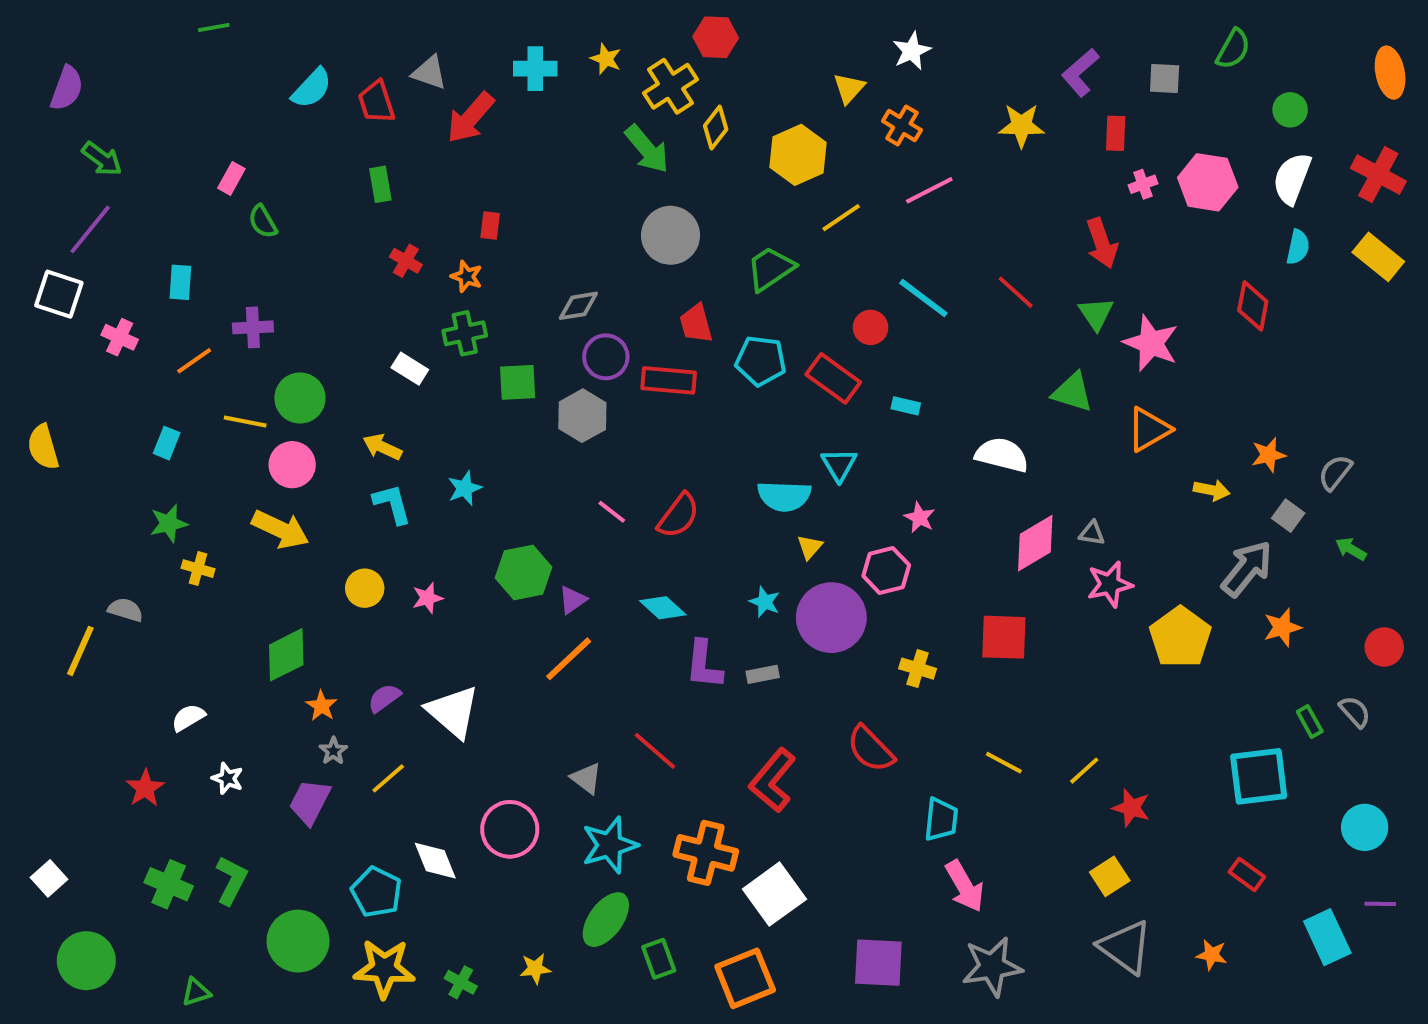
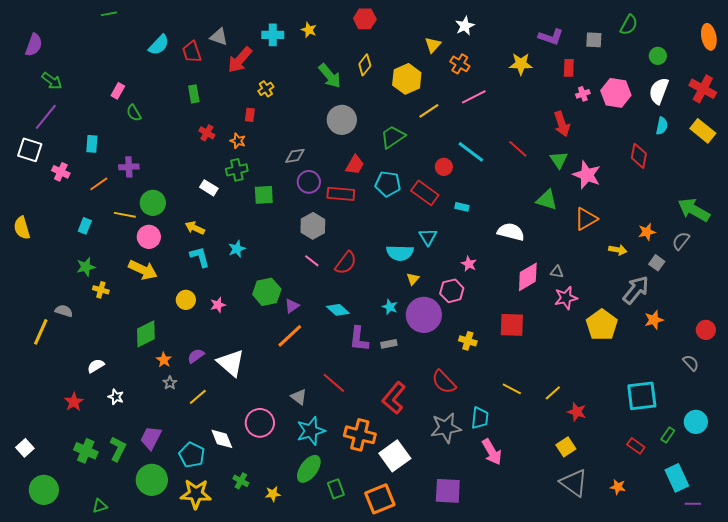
purple L-shape: (1080, 73) -> (551, 37), turned -120
yellow cross: (671, 86) -> (266, 89), moved, size x0.6
red trapezoid: (696, 324) -> (355, 165), turned -135
gray hexagon: (582, 416) -> (313, 226), moved
green arrow: (1351, 549) -> (694, 210), moved, size x2.0
green rectangle: (1310, 722) -> (668, 435), moved, turned 63
purple trapezoid: (310, 802) -> (151, 438), moved
purple line: (1380, 904) -> (693, 504), moved
gray star: (992, 967) -> (446, 428), moved
green cross: (461, 982) -> (241, 481), moved

